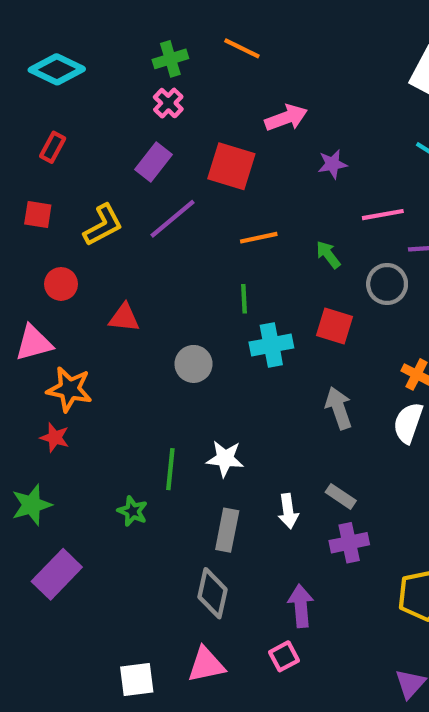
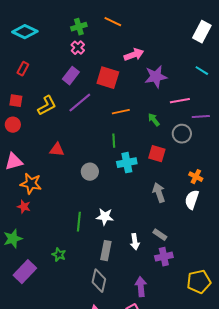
purple star: (332, 164) -> (156, 77), size x1.6
red circle: (61, 284) -> (13, 125), moved
green star: (133, 511) -> (59, 255), moved

